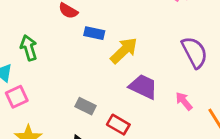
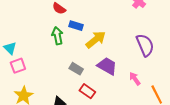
green arrow: (29, 48) -> (57, 36), moved
gray rectangle: (86, 106) -> (76, 69), moved

